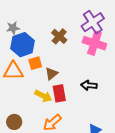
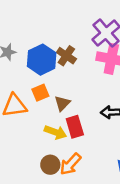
blue hexagon: (22, 45) -> (42, 60), moved
brown circle: (14, 122) -> (50, 165), moved

